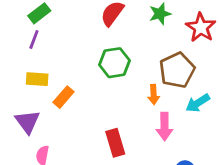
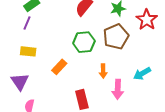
brown pentagon: (177, 70) -> (116, 37), moved
orange arrow: (154, 95) -> (103, 71), moved
orange rectangle: (63, 97) -> (59, 67), moved

